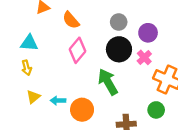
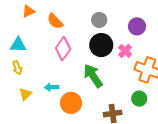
purple circle: (148, 33) -> (137, 26), moved
cyan arrow: (58, 101) -> (52, 87), moved

